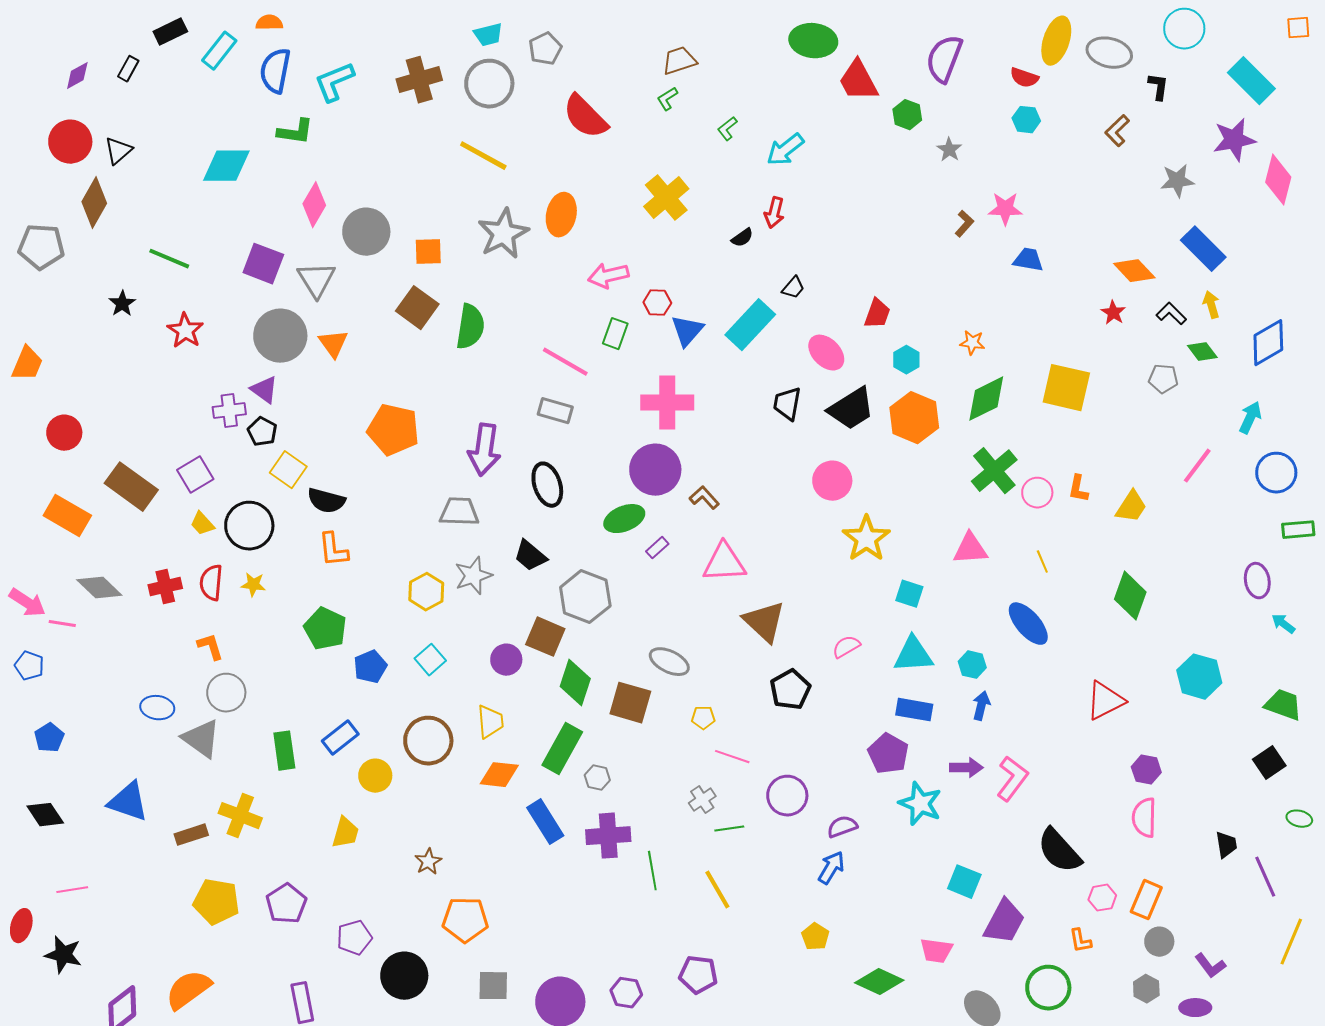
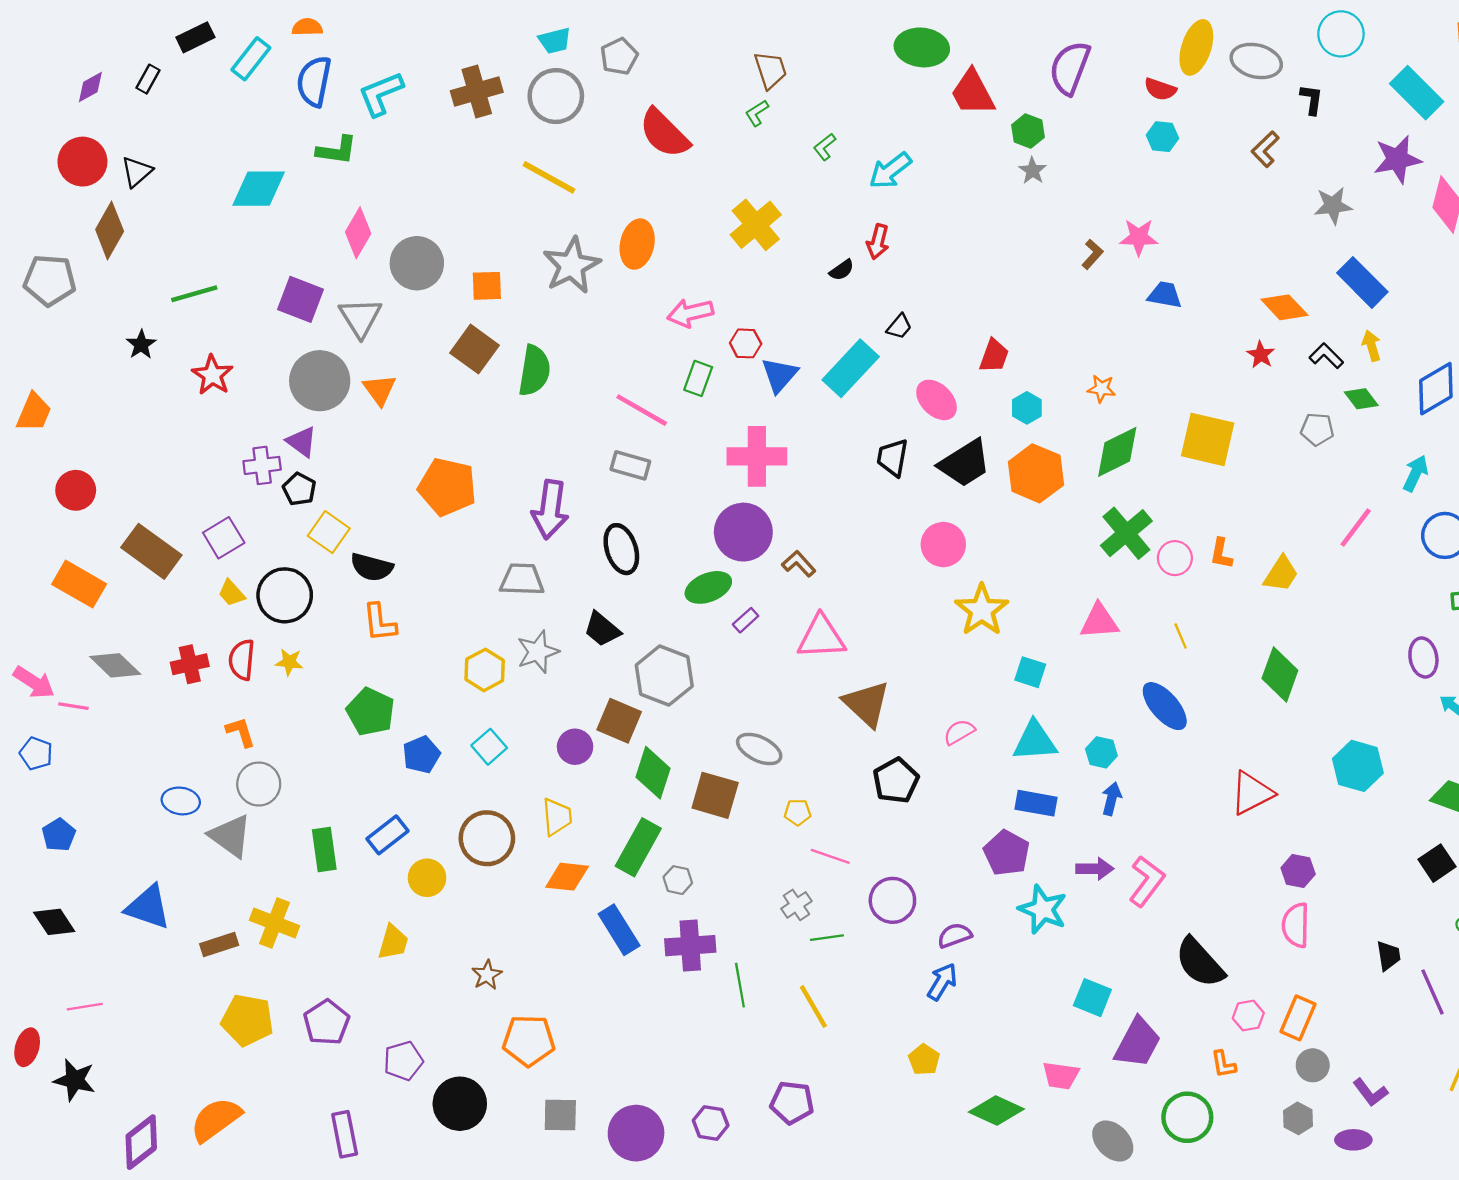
brown trapezoid: (679, 61) -> (770, 70), turned 90
gray star: (949, 150) -> (1033, 171), moved
green line: (169, 259) -> (194, 294), turned -39

